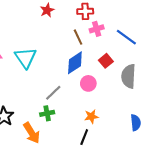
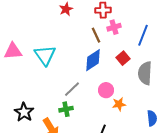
blue line: (126, 37) -> (143, 35), turned 75
pink circle: (88, 83) -> (106, 90), moved
orange star: (91, 116) -> (119, 104), moved

